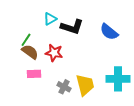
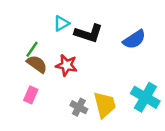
blue semicircle: (109, 32) -> (134, 39), turned -72
pink rectangle: (34, 74) -> (31, 95), moved, turned -64
cyan cross: (118, 79) -> (145, 97), turned 30

